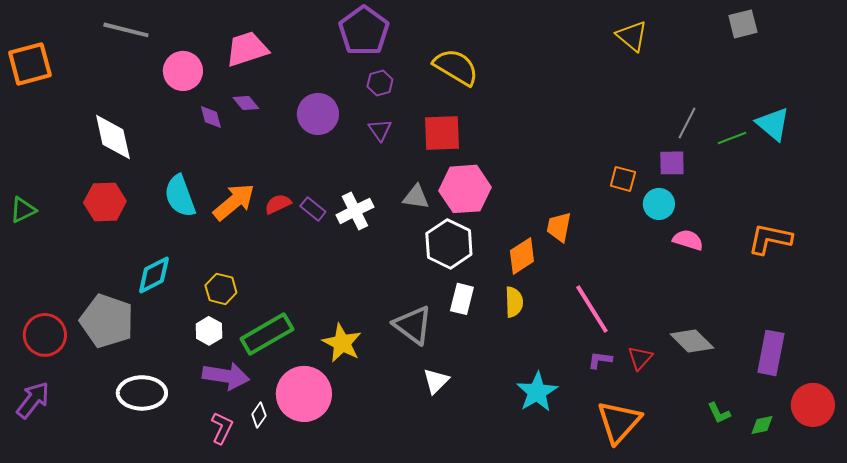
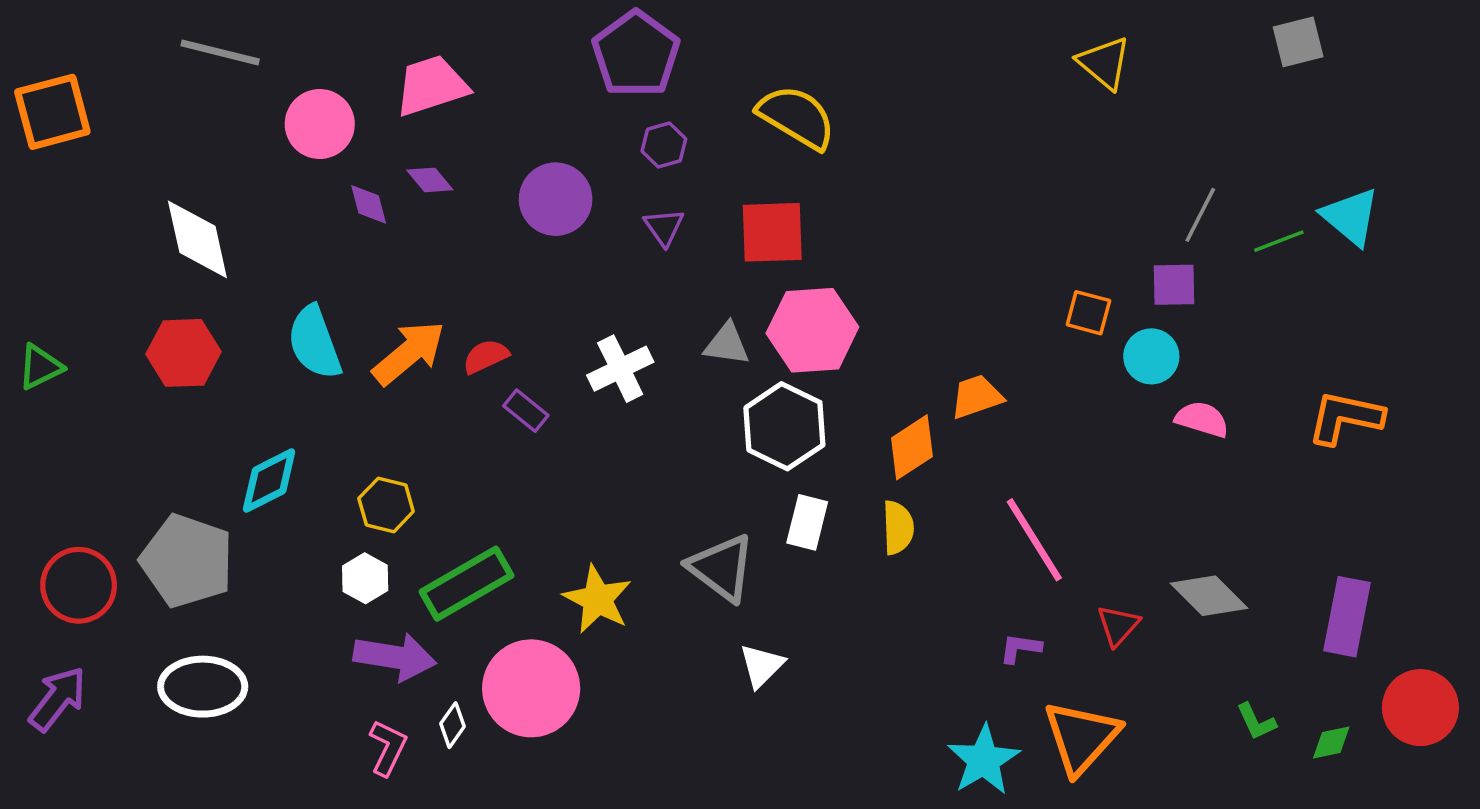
purple rectangle: (313, 209) -> (526, 411), moved
orange trapezoid: (559, 227) -> (977, 397), turned 60
purple L-shape: (600, 360) -> (1020, 648), moved
cyan star: (537, 392) -> (984, 760), moved
white ellipse: (142, 393) -> (203, 687), moved

